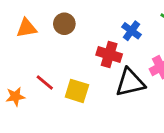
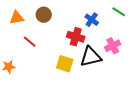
red line: (45, 83) -> (30, 42), moved
yellow square: (77, 91) -> (65, 64), moved

